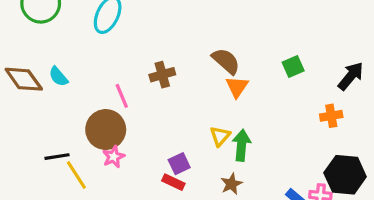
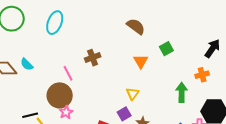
brown semicircle: (226, 61) -> (136, 26), moved
green square: (293, 66) -> (166, 49), moved
green arrow: (242, 145) -> (182, 92), moved
purple square: (179, 164) -> (124, 114), moved

